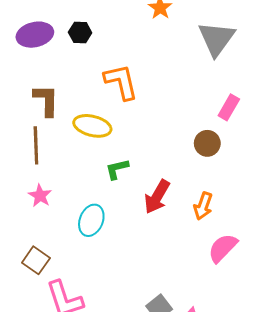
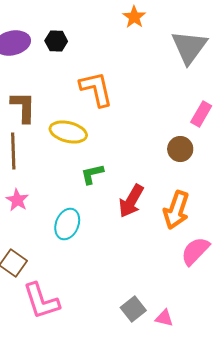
orange arrow: (203, 206) -> (176, 210), size x1.4

